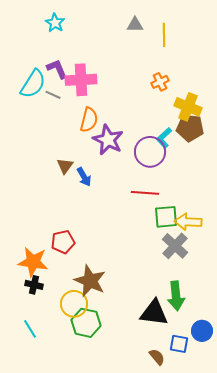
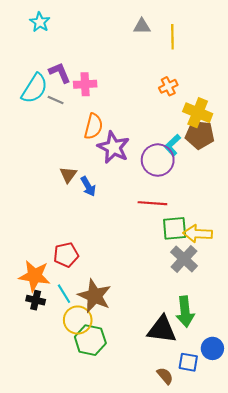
cyan star: (55, 23) -> (40, 22), moved
pink cross: (81, 80) -> (85, 84), size x0.7
cyan line: (30, 329) -> (64, 294), moved

